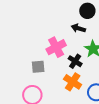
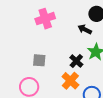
pink cross: (56, 47) -> (45, 19), moved

